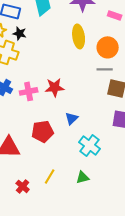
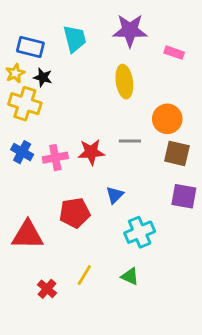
orange circle: (108, 47) -> (167, 119), moved
gray line: (105, 69) -> (130, 141), moved
cyan cross: (90, 145) -> (140, 232), turned 30
green triangle: (83, 177) -> (130, 276), turned 40

